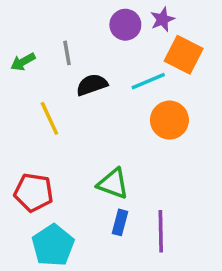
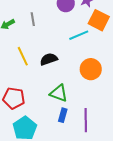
black semicircle: (92, 85) -> (49, 59), moved
orange circle: (169, 120) -> (91, 69), moved

